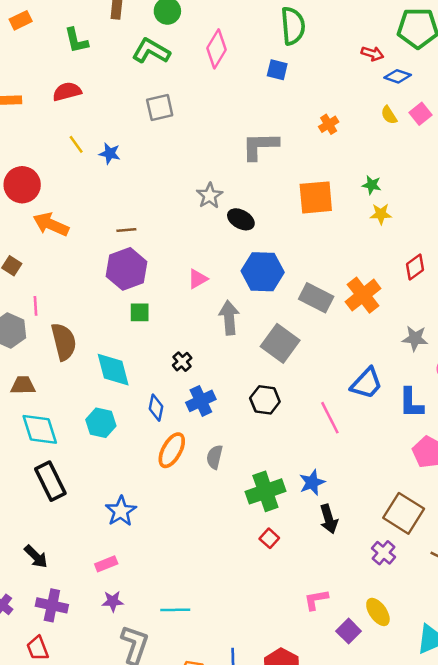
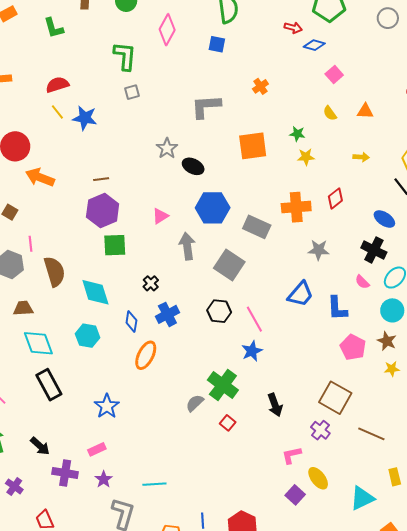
green L-shape: (151, 51) -> (125, 56), moved, turned 68
red semicircle: (67, 92) -> (57, 85), moved
gray square: (160, 108) -> (132, 92), moved, size x0.7
yellow semicircle: (389, 115) -> (330, 113), moved
blue star: (110, 153) -> (85, 118), size x1.4
orange cross: (363, 295) -> (296, 207), moved, turned 36
green square: (140, 312) -> (115, 245), size x1.4
gray star: (415, 338) -> (319, 250), moved
pink line: (330, 418) -> (254, 319), moved
gray semicircle: (215, 457) -> (195, 403), moved, turned 36
blue star: (312, 482) -> (252, 351), moved
green cross: (265, 491) -> (223, 385), turned -32
pink L-shape: (316, 600) -> (292, 455), moved
purple star: (113, 601) -> (104, 479), turned -30
purple cross: (52, 605) -> (65, 473), moved

